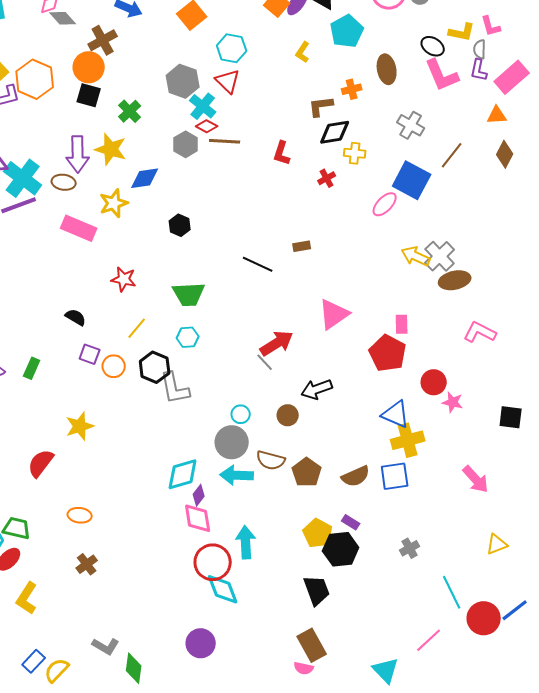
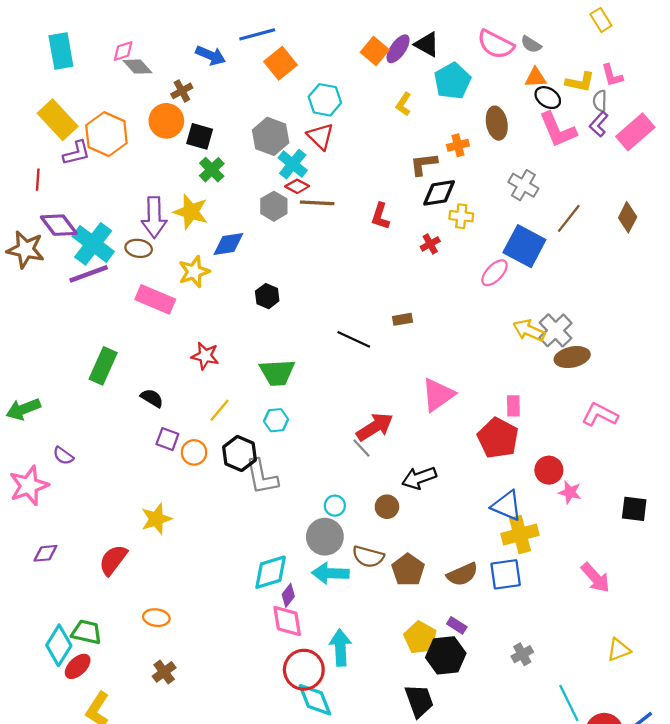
brown cross: (103, 40) -> (182, 91), size x0.7
purple L-shape: (479, 70) -> (599, 124), turned 30
black square: (89, 95) -> (200, 136), moved
orange triangle: (497, 115) -> (536, 78), moved
green rectangle: (32, 368) -> (103, 366), moved, size x1.5

